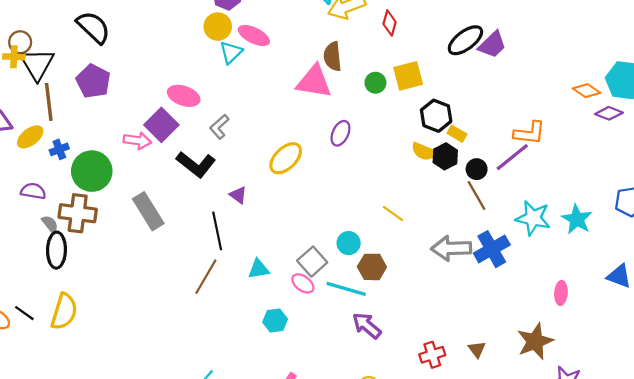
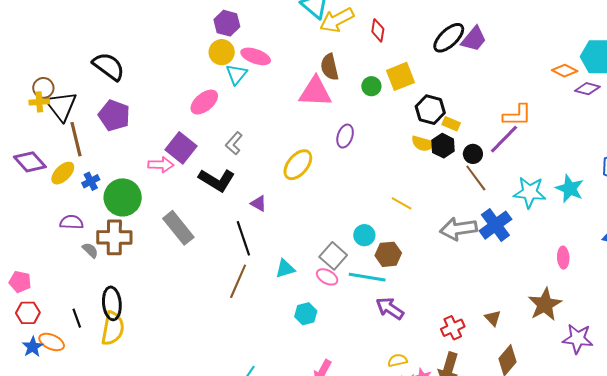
pink ellipse: (184, 96) -> (204, 102), moved, turned -52
black ellipse: (56, 250) -> (112, 303), moved
black line: (24, 313) -> (77, 318), moved, turned 42

